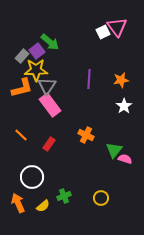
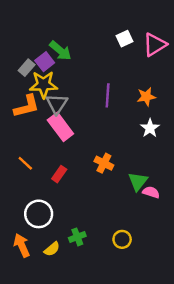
pink triangle: (117, 27) -> (155, 45), moved, turned 35

